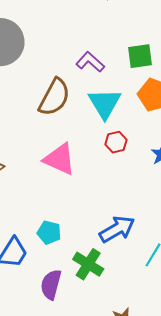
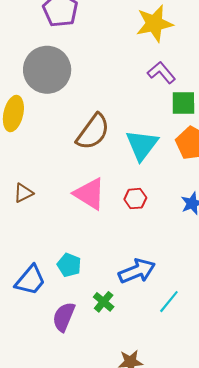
purple L-shape: (90, 62) -> (161, 73), moved
red hexagon: (116, 142) -> (135, 199), moved
green cross: (88, 264) -> (104, 302), size x0.7

